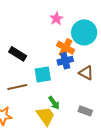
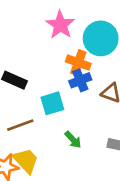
pink star: (56, 19) -> (60, 25), size x1.5
yellow trapezoid: (46, 116) -> (26, 161), moved

